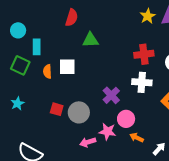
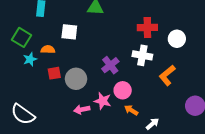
green square: (20, 65) -> (21, 37), moved
orange semicircle: (47, 71) -> (48, 49), moved, turned 88
cyan star: (17, 103) -> (30, 59), moved
red square: (57, 109) -> (54, 73), turned -32

